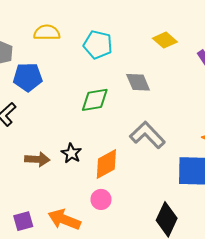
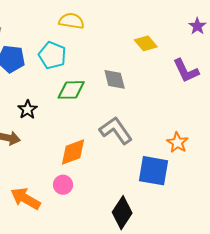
yellow semicircle: (47, 33) -> (71, 21), moved
cyan pentagon: (98, 45) -> (52, 55), moved
black star: (71, 153) -> (27, 109), moved

